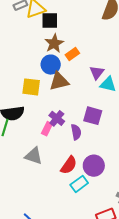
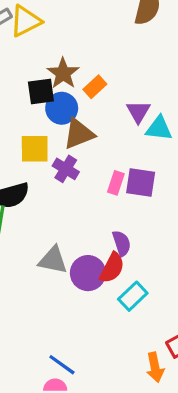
black square: (50, 21) -> (41, 91), moved
purple cross: (57, 118) -> (66, 169), moved
pink rectangle: (47, 129) -> (116, 183), moved
purple semicircle: (76, 132) -> (122, 243), moved
purple circle: (94, 166) -> (88, 273), moved

